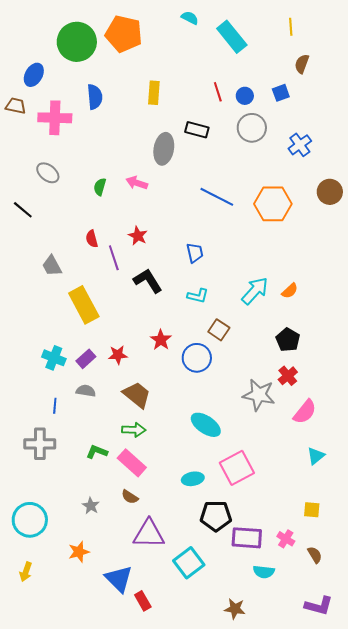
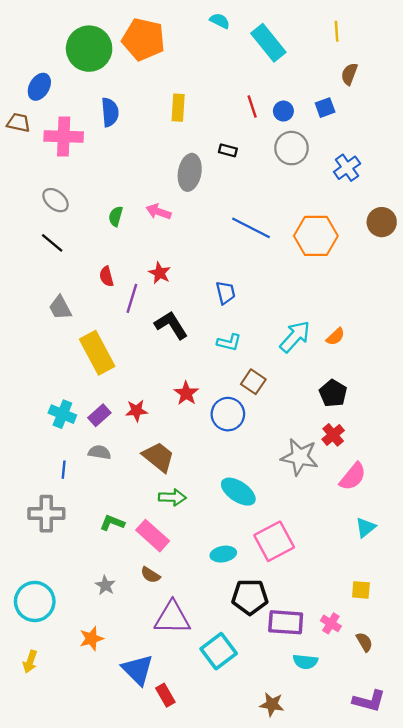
black rectangle: (197, 130) -> (228, 150), size x0.7
black line: (23, 210) -> (52, 243), moved
purple line: (114, 258) -> (132, 298), turned 35
green arrow: (134, 430) -> (172, 497), moved

